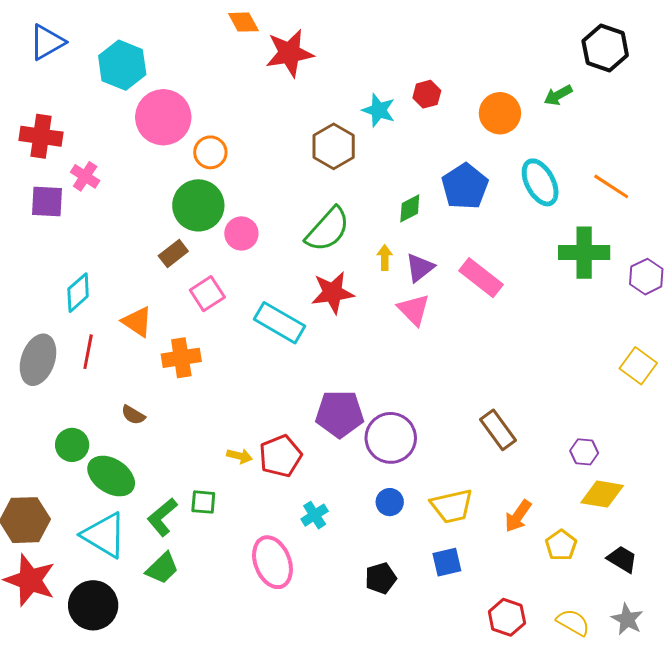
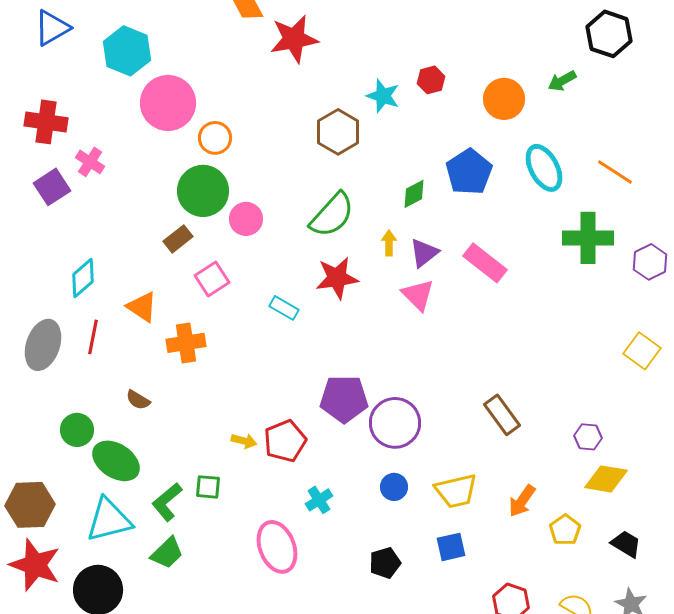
purple square: (47, 201) -> (52, 187), turned -36
cyan rectangle: (279, 323) -> (284, 308), size x0.6
cyan triangle: (104, 535) -> (109, 520), turned -45

